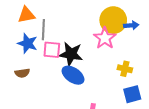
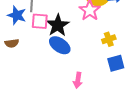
black star: (71, 54) -> (58, 25), turned 30
yellow cross: (125, 69) -> (109, 39), turned -32

